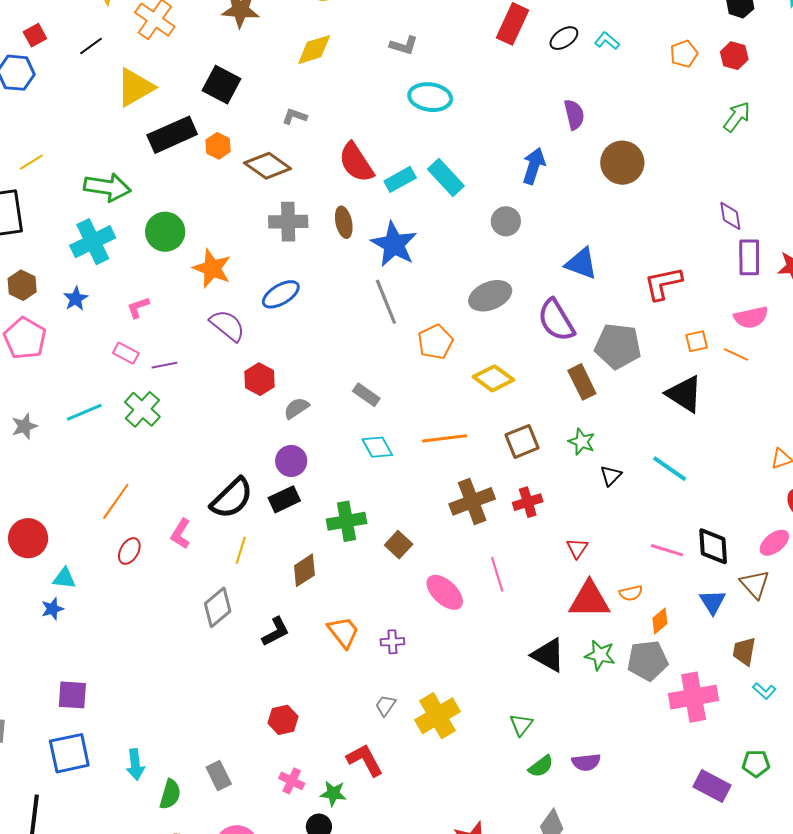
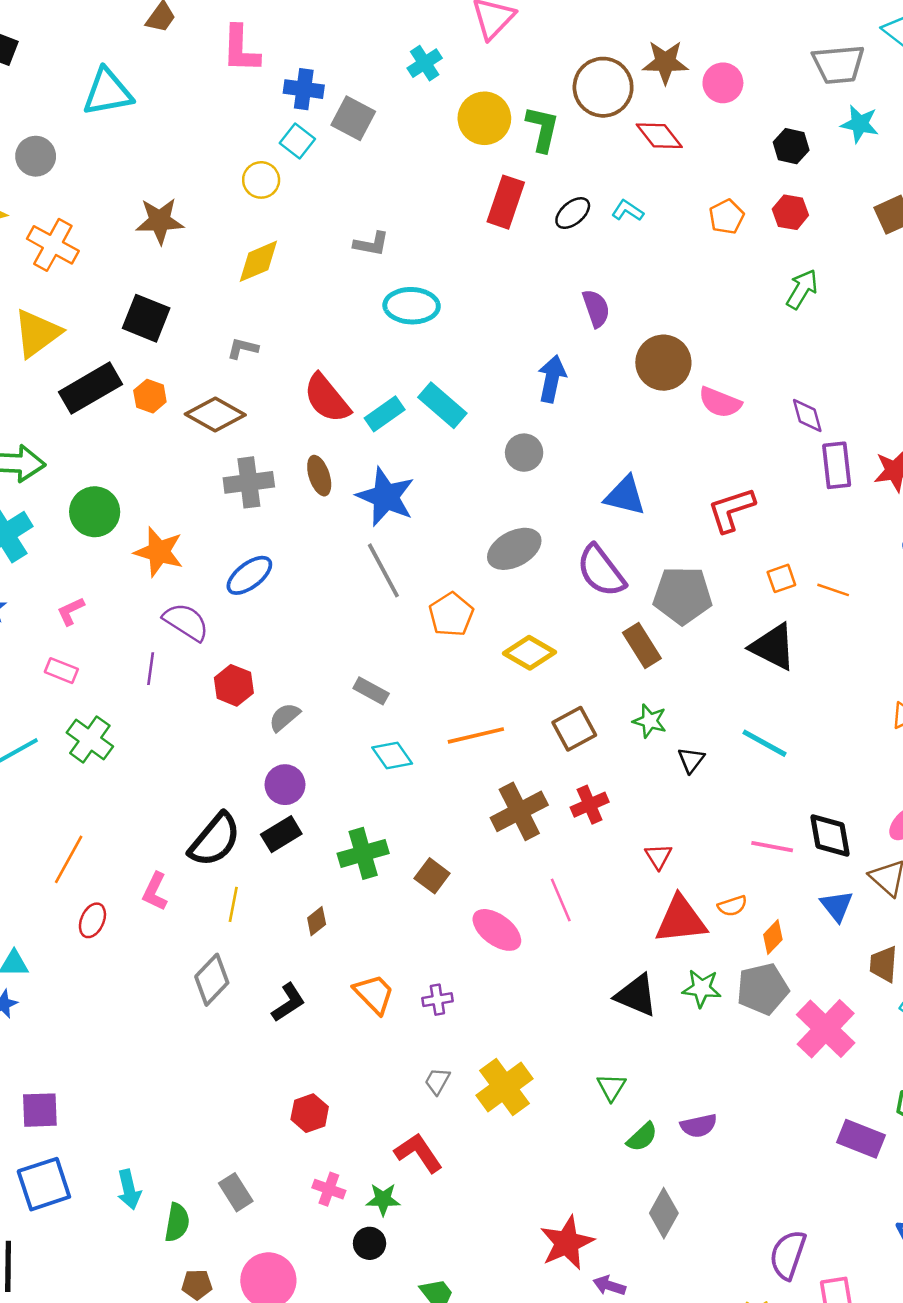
pink semicircle: (751, 317) -> (720, 402), moved, turned 40
purple line: (164, 365) -> (151, 669), moved, turned -65
brown diamond: (304, 570) -> (317, 921), size x0.7
pink cross: (694, 697) -> (826, 1029), turned -30

